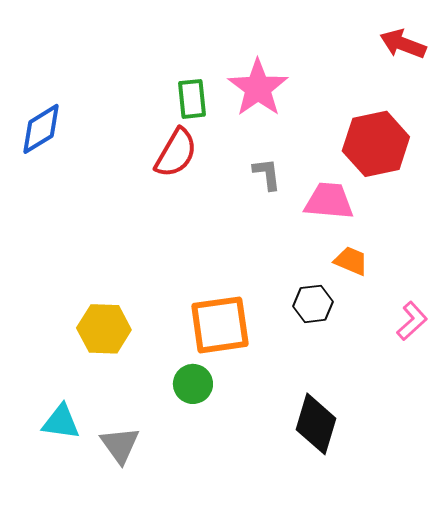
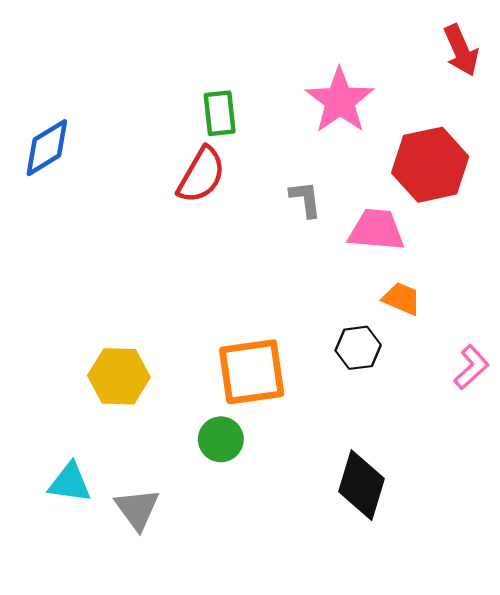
red arrow: (403, 44) -> (461, 50), turned -135
pink star: (258, 88) -> (340, 101), moved

